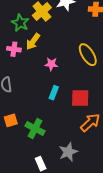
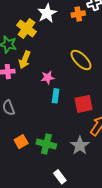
cyan rectangle: (54, 93) -> (56, 96), moved
gray star: (68, 152) -> (80, 146), moved

